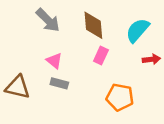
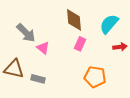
gray arrow: (48, 20) -> (26, 33), moved
gray rectangle: (59, 83) -> (38, 79), moved

